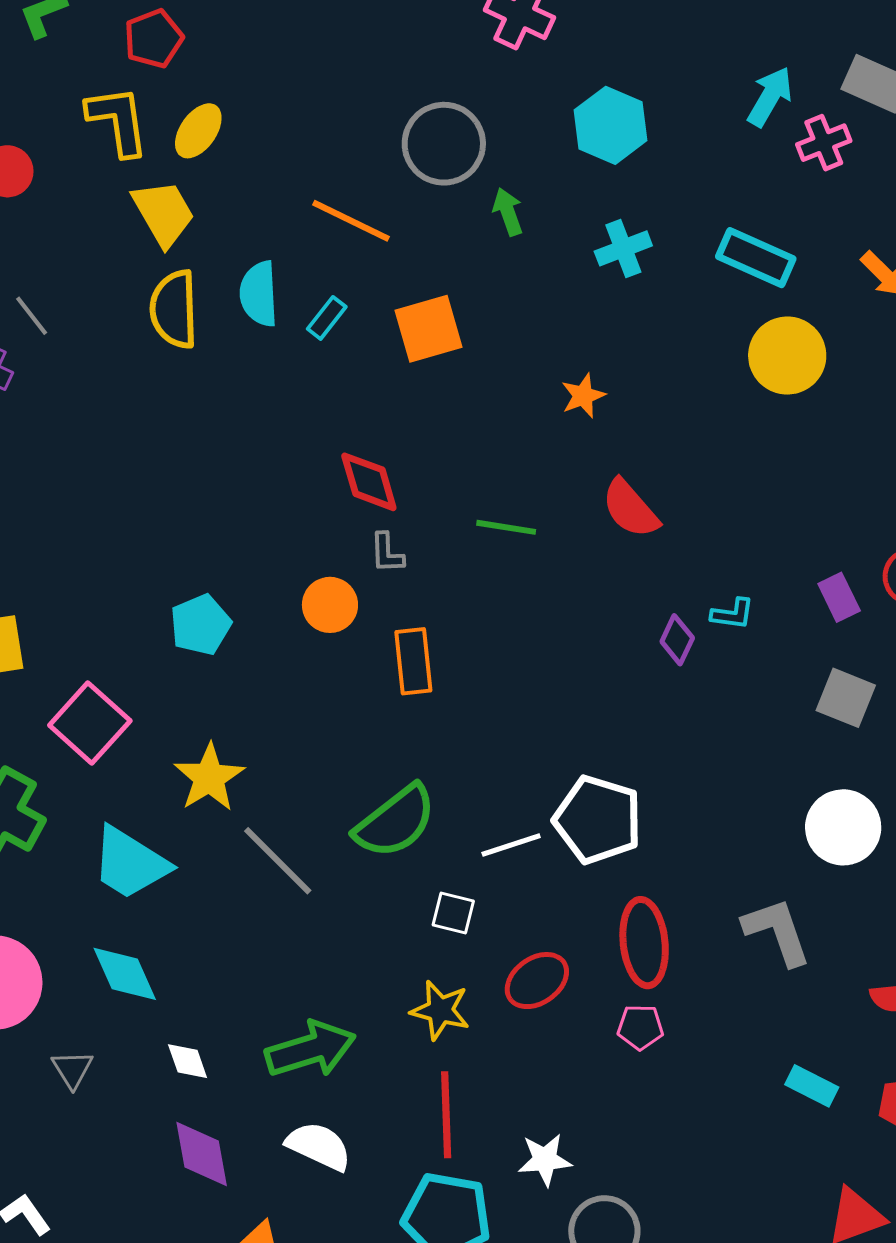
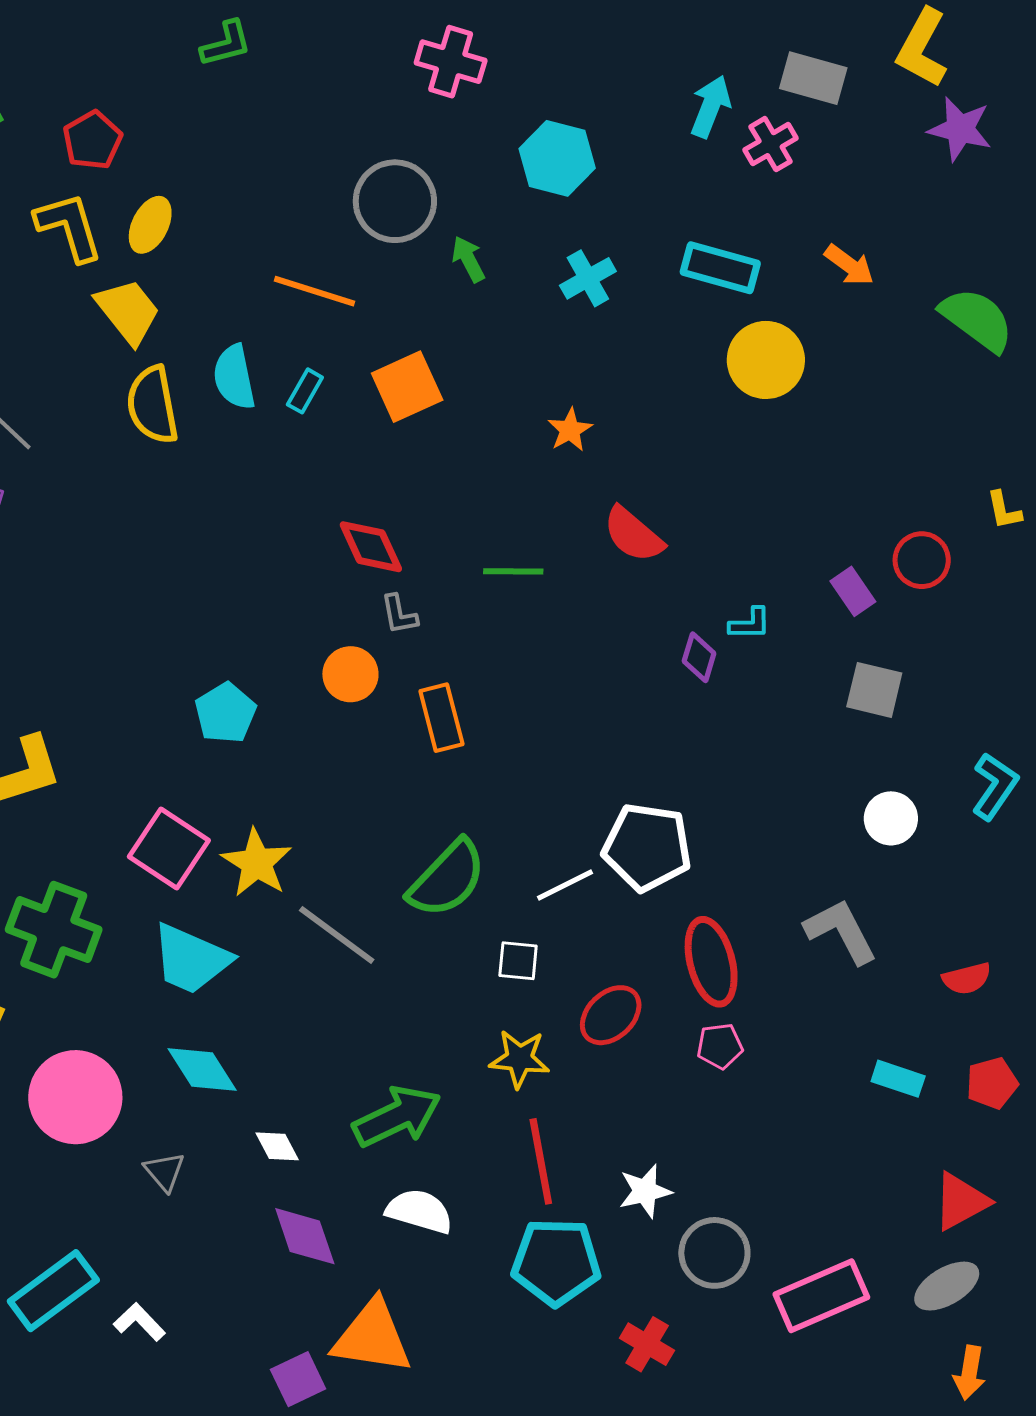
pink square: (90, 723) -> (169, 849), moved
white circle: (843, 827) -> (891, 818), size x0.7

